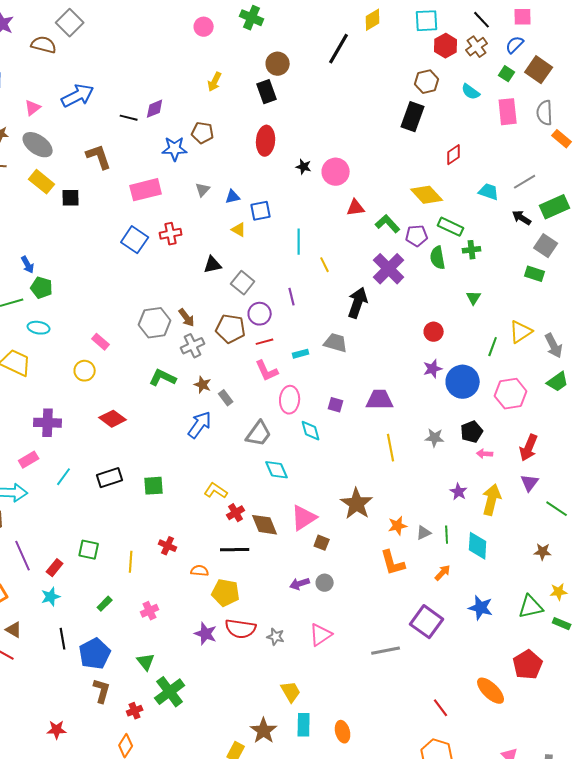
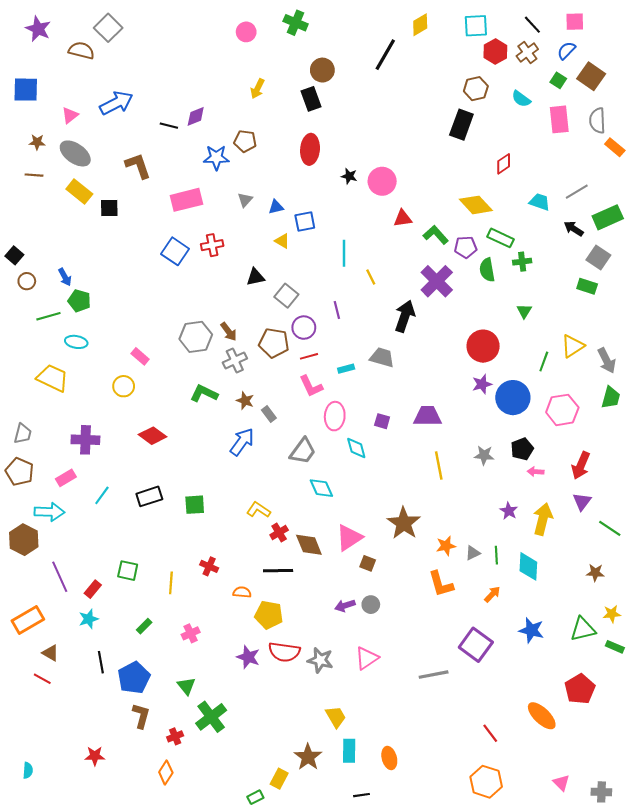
red circle: (434, 332) -> (483, 346), size x1.6
green trapezoid: (558, 382) -> (611, 398), turned -40
gray star: (276, 637) -> (320, 660), size x1.4

